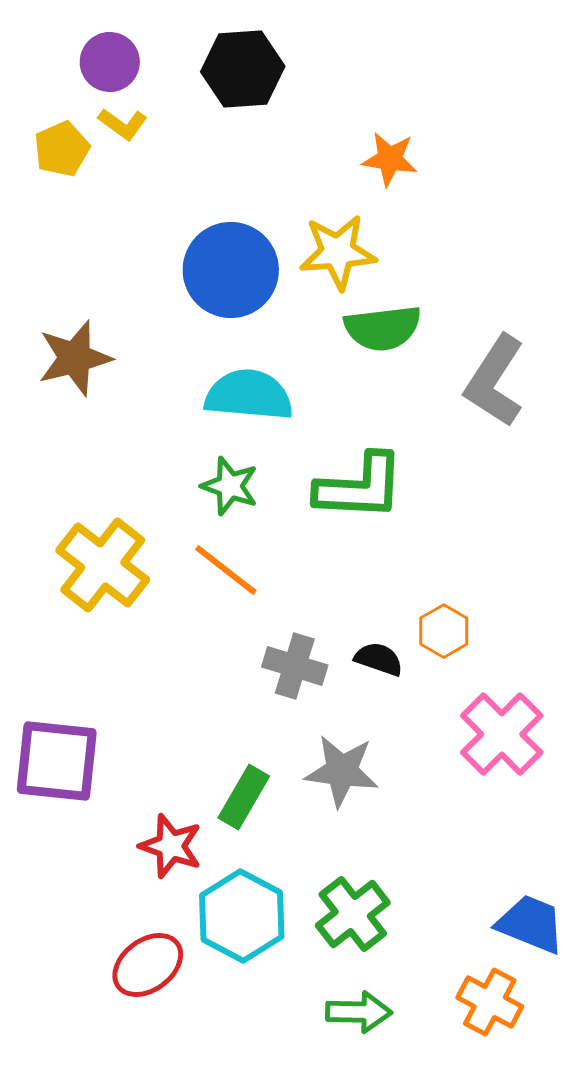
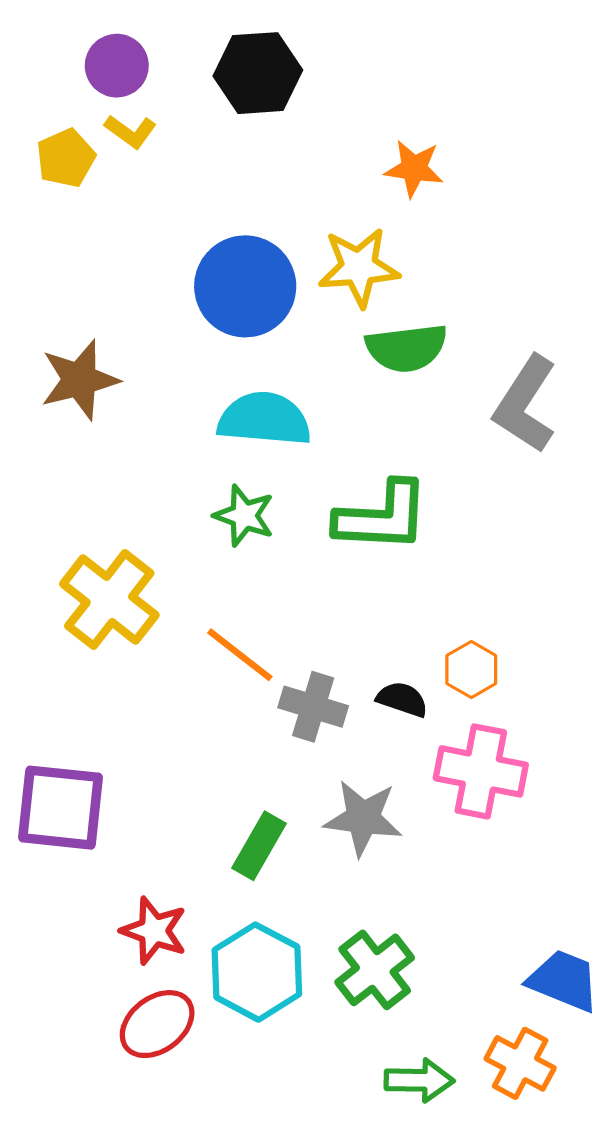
orange line: (226, 570) -> (240, 655), moved
pink cross: (502, 734) -> (481, 771), moved, turned -34
red star: (171, 846) -> (154, 931), moved
green arrow: (359, 1012) -> (419, 1080), moved

